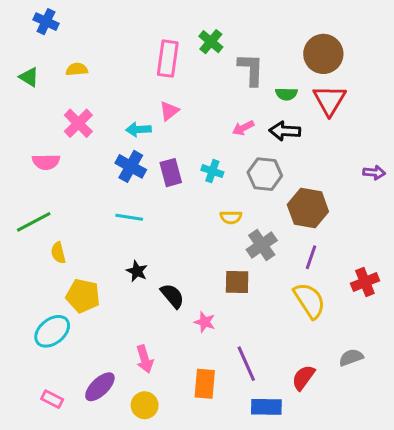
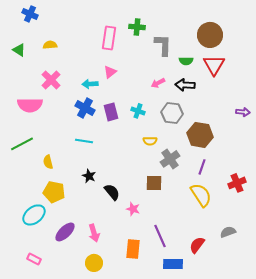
green cross: (211, 42) -> (137, 27), turned -35
pink semicircle: (46, 162) -> (30, 105), size x1.4
yellow semicircle: (58, 253) -> (48, 162), moved
purple ellipse: (100, 387) -> (65, 232), moved

